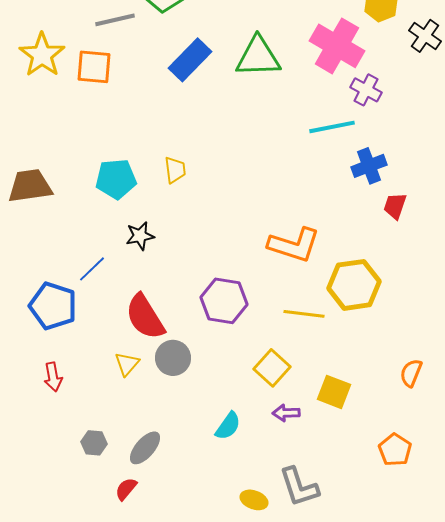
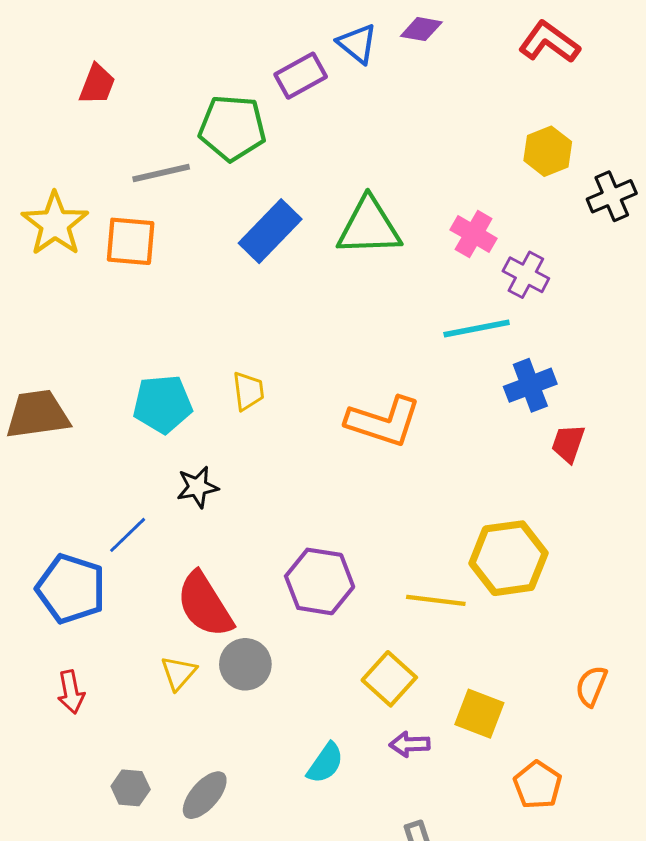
black cross: (425, 36) -> (612, 196), turned 32
pink cross: (337, 46) -> (474, 234), moved, size x0.6
orange L-shape: (294, 245) -> (383, 422), moved
orange pentagon: (395, 450) -> (538, 785), moved

